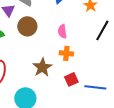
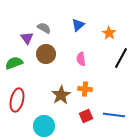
orange cross: (66, 53) -> (85, 89), moved
red square: (71, 79) -> (86, 116), moved

